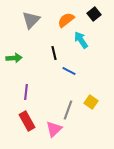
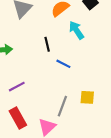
purple line: (26, 92) -> (17, 87), turned 56
yellow square: (91, 102) -> (87, 97), turned -32

